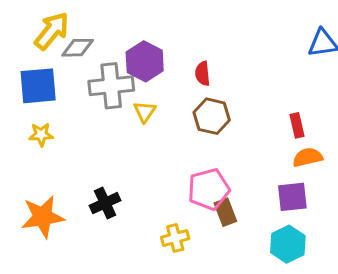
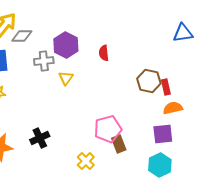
gray cross: (111, 86) -> (44, 61), size x0.7
brown hexagon: (212, 116) -> (149, 81), moved
yellow cross: (175, 238) -> (86, 161), turned -30

